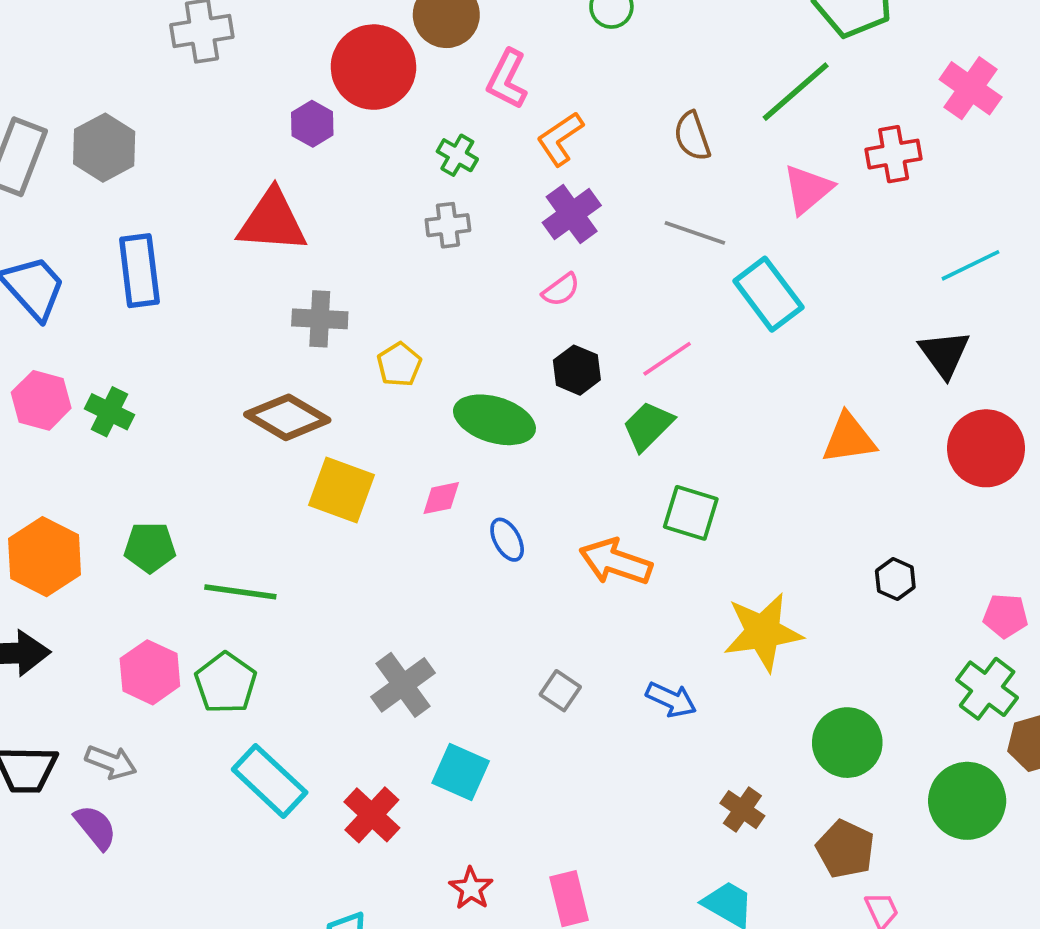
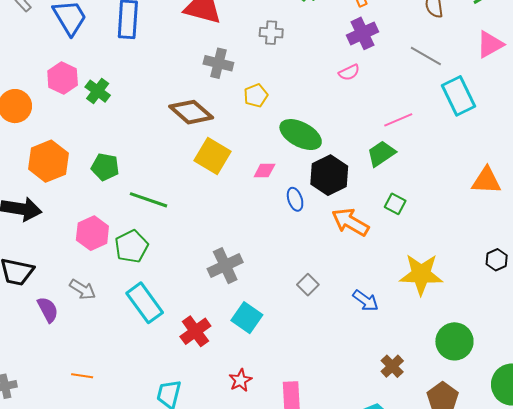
gray cross: (448, 225) -> (271, 33), moved
black hexagon: (577, 370) -> (329, 175), moved, size x1.5
green square: (691, 513) -> (395, 204), size x0.7
gray arrow: (111, 762) -> (83, 289), moved

